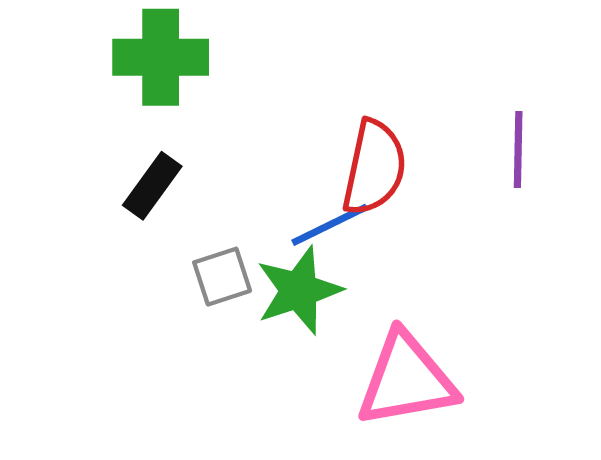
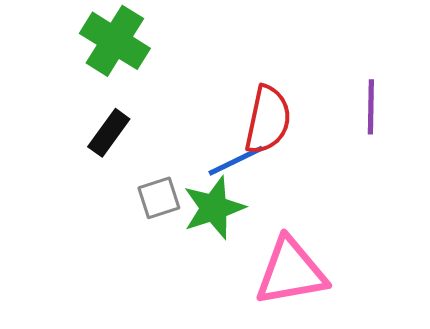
green cross: (161, 57) -> (115, 41), turned 32

